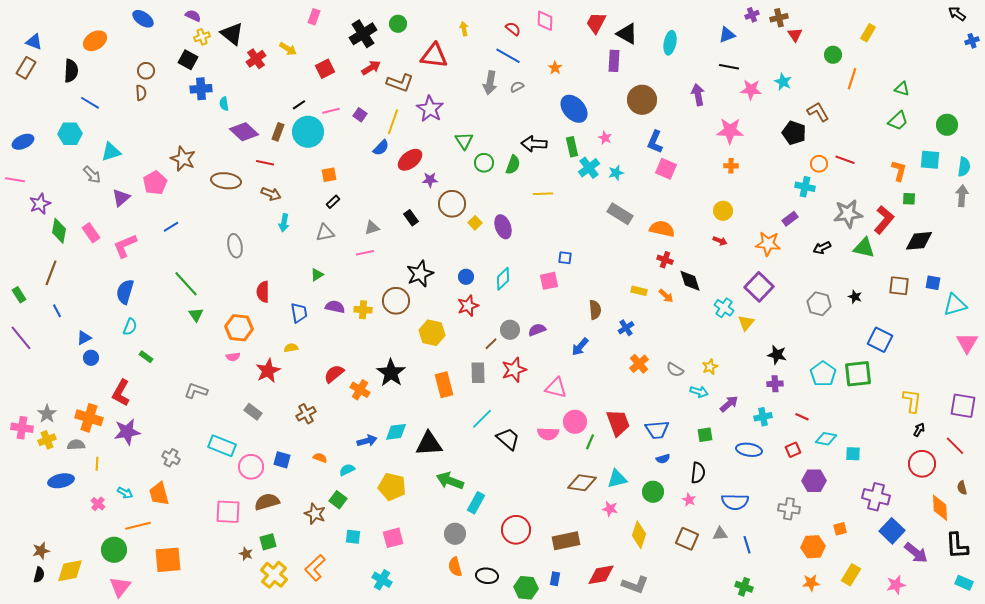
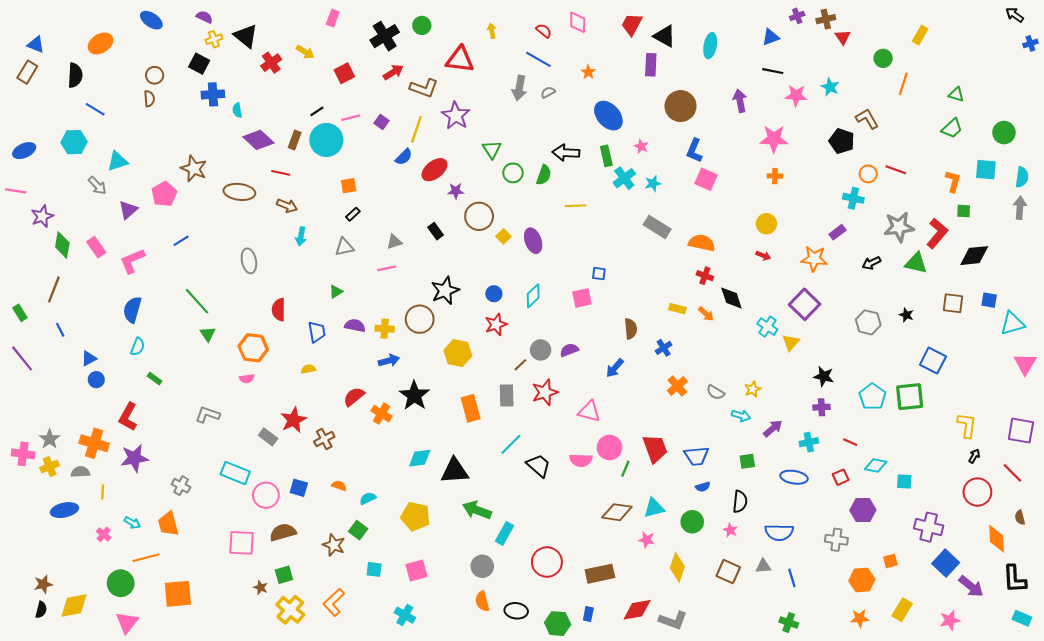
red star: (268, 371) -> (293, 420), moved
blue arrow: (367, 441) -> (389, 361), moved

